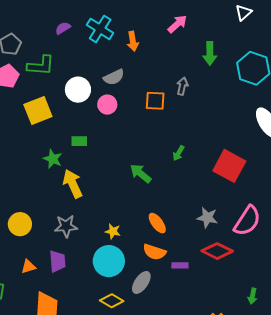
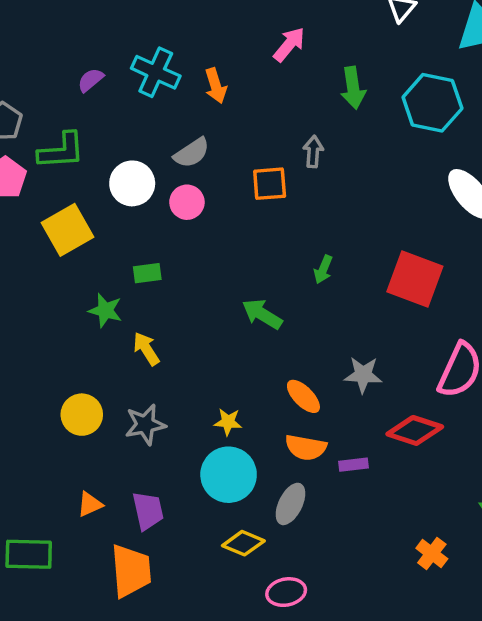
yellow arrow: (73, 184) -> (146, 349), size x0.7
gray star: (207, 218) -> (363, 375), moved
yellow circle: (20, 224) -> (82, 415), moved
purple trapezoid: (57, 261) -> (148, 511), moved

